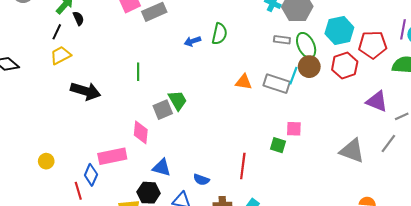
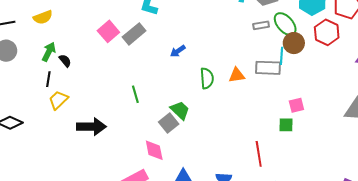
green semicircle: (220, 34) -> (207, 78), moved

